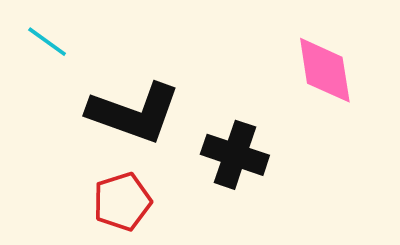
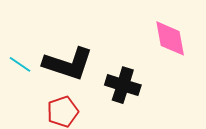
cyan line: (47, 42) -> (20, 64), moved

